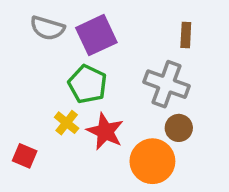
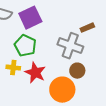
brown rectangle: (186, 35) -> (87, 28), moved, turned 64
yellow cross: (67, 123) -> (13, 68), turned -32

